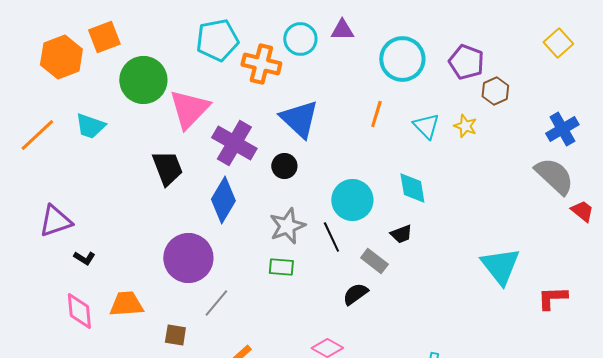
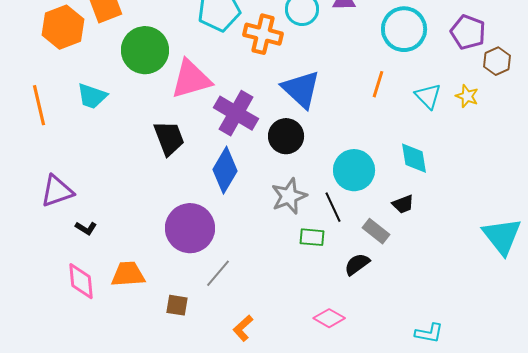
pink triangle: (189, 109) -> (191, 79), turned 30
orange line: (37, 135) -> (39, 105), turned -60
black circle: (284, 166) -> (286, 136), size x1.4
green rectangle: (281, 267) -> (312, 237), moved

